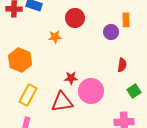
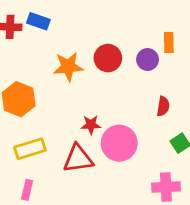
red circle: (75, 18) -> (108, 58), moved
orange star: (55, 37) -> (68, 67), size x1.5
yellow rectangle: (28, 95) -> (30, 149), turned 45

